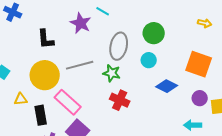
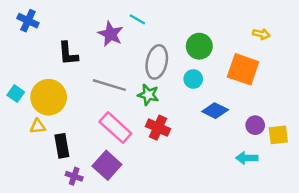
orange square: (199, 64) -> (243, 69), moved
gray line: (80, 65) -> (109, 85), turned 32
yellow circle: (45, 75) -> (49, 97), moved
pink rectangle: (68, 102) -> (115, 128), moved

